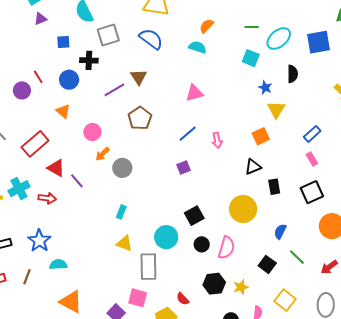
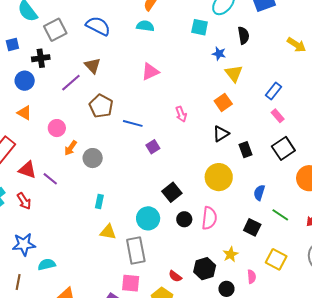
blue line: (188, 134) -> (133, 123), moved, turned 66
red arrow: (47, 198) -> (24, 201), turned 60
blue star: (39, 241) -> (24, 244), turned -30
black hexagon: (214, 284) -> (205, 269), moved

